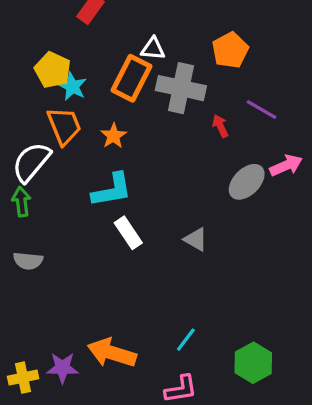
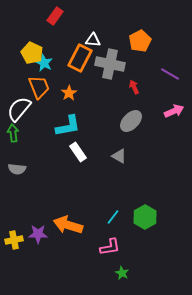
purple line: (261, 109) -> (170, 74), moved
gray ellipse: (247, 182) -> (131, 121), moved
green hexagon: (253, 363) -> (145, 217), moved

